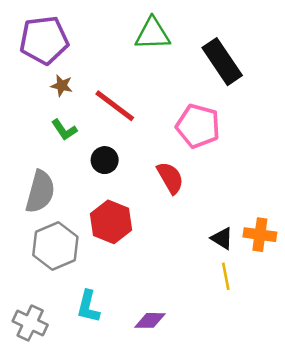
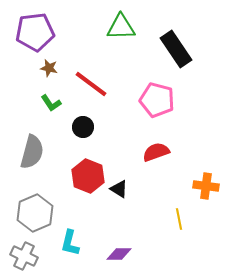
red semicircle: (170, 178) -> (156, 152), moved, turned -80
black triangle: (222, 238) -> (119, 189), moved
gray hexagon: (55, 246) -> (35, 213), moved

